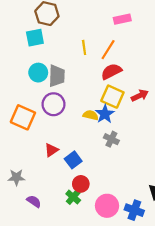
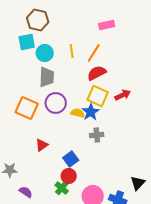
cyan circle: (38, 73) -> (45, 53), moved
purple circle: (54, 104) -> (56, 103), moved
orange square: (23, 117) -> (27, 108), moved
gray cross: (111, 139) -> (97, 135), turned -32
blue square: (73, 160) -> (71, 159), moved

